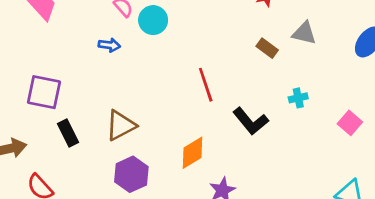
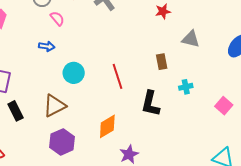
cyan circle: (153, 20) -> (74, 73), moved
brown rectangle: (267, 48) -> (162, 62), moved, turned 42
black L-shape: (251, 121) -> (150, 104), turned 52

